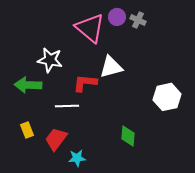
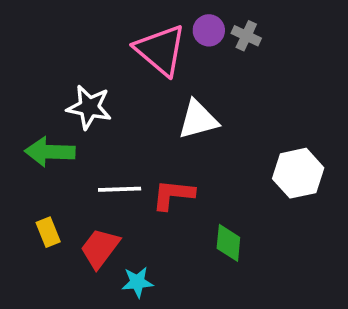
red L-shape: (85, 83) -> (173, 195), moved

